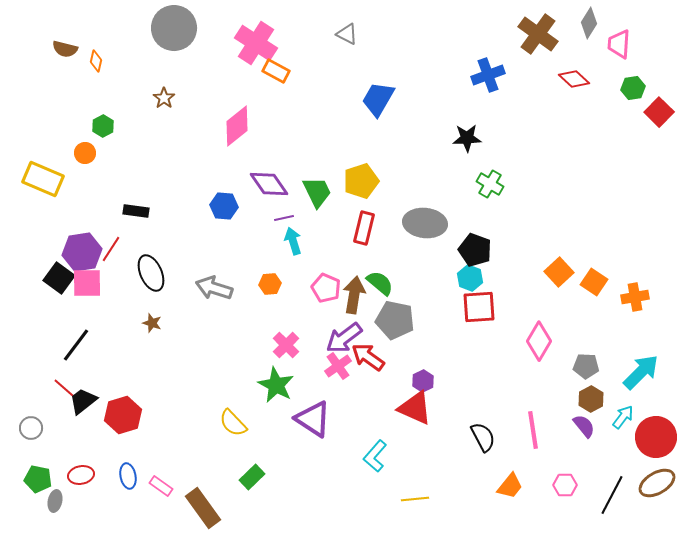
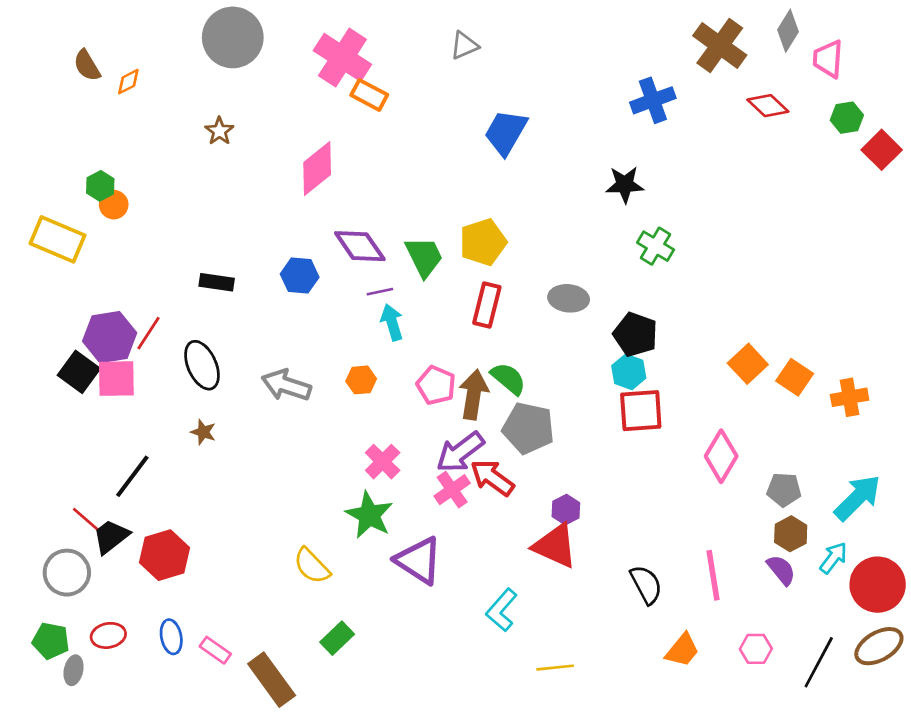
gray triangle: (347, 34) -> (464, 45), turned -50
brown semicircle: (65, 49) -> (87, 65), turned 45
orange diamond: (96, 61) -> (128, 82), turned 50
green hexagon: (103, 126) -> (100, 186), moved
black rectangle: (136, 211) -> (217, 282), moved
gray ellipse: (425, 223) -> (569, 298), size x0.7
black line: (76, 345) -> (132, 476), moved
gray circle: (31, 428) -> (67, 573), moved, size x1.5

